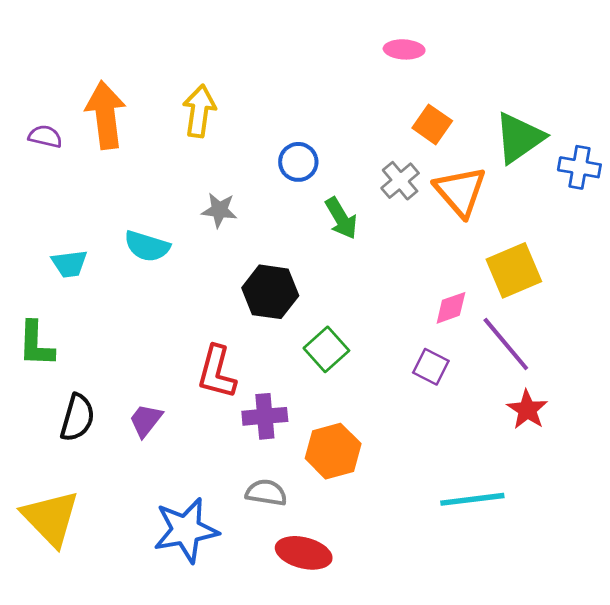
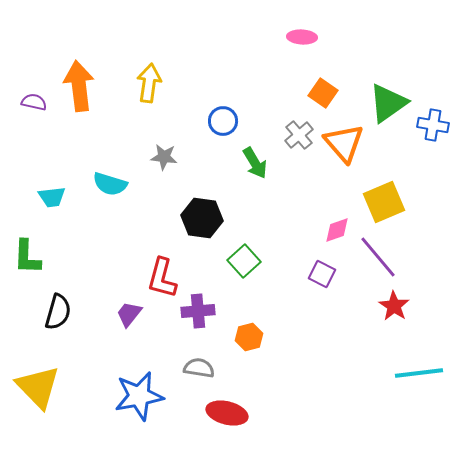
purple trapezoid: (146, 420) -> (129, 314), moved
orange hexagon: (333, 451) -> (249, 337), size x0.7
cyan line: (472, 499) -> (419, 373), moved

